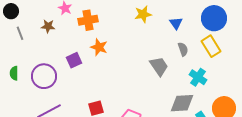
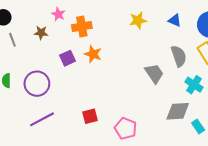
blue triangle: (176, 23) -> (175, 20), moved, turned -32
gray semicircle: (183, 49) -> (179, 56), size x1.5
purple square: (74, 60) -> (68, 58), moved

